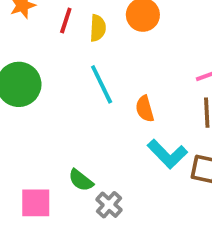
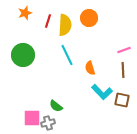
yellow semicircle: (98, 28) -> (65, 25), size x1.5
gray cross: (109, 205) -> (48, 123), moved, turned 32

